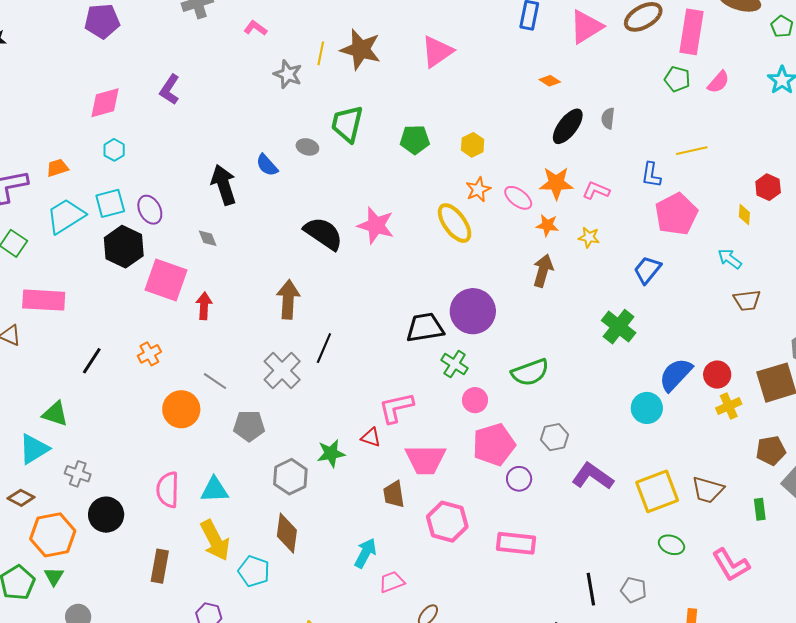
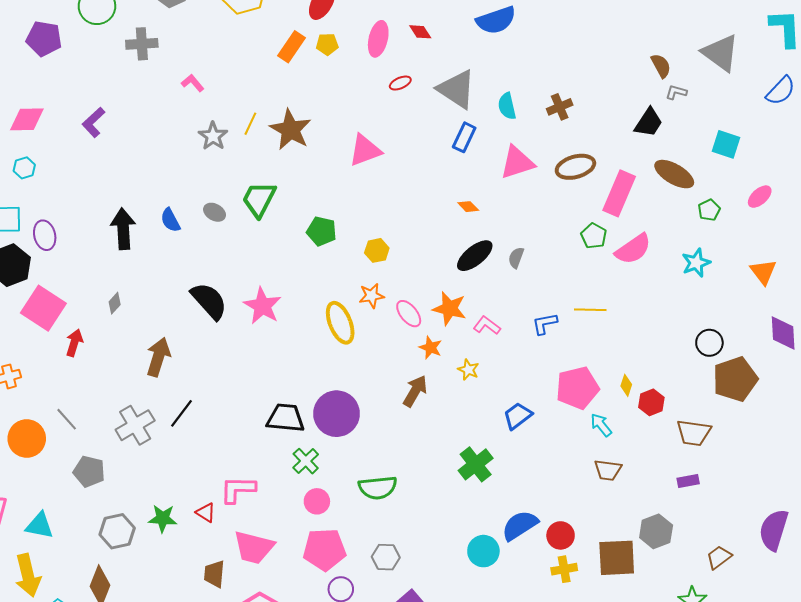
pink semicircle: (718, 82) -> (633, 249), size x1.5
blue L-shape: (651, 175) -> (545, 324), turned 56
red hexagon: (768, 187) -> (651, 402), moved
pink pentagon: (676, 214) -> (577, 388), moved
gray diamond: (208, 238) -> (115, 303), moved, turned 50

